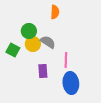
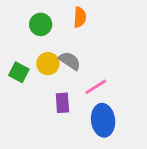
green circle: (29, 31) -> (41, 24), moved
pink line: (66, 60) -> (96, 87), turned 56

